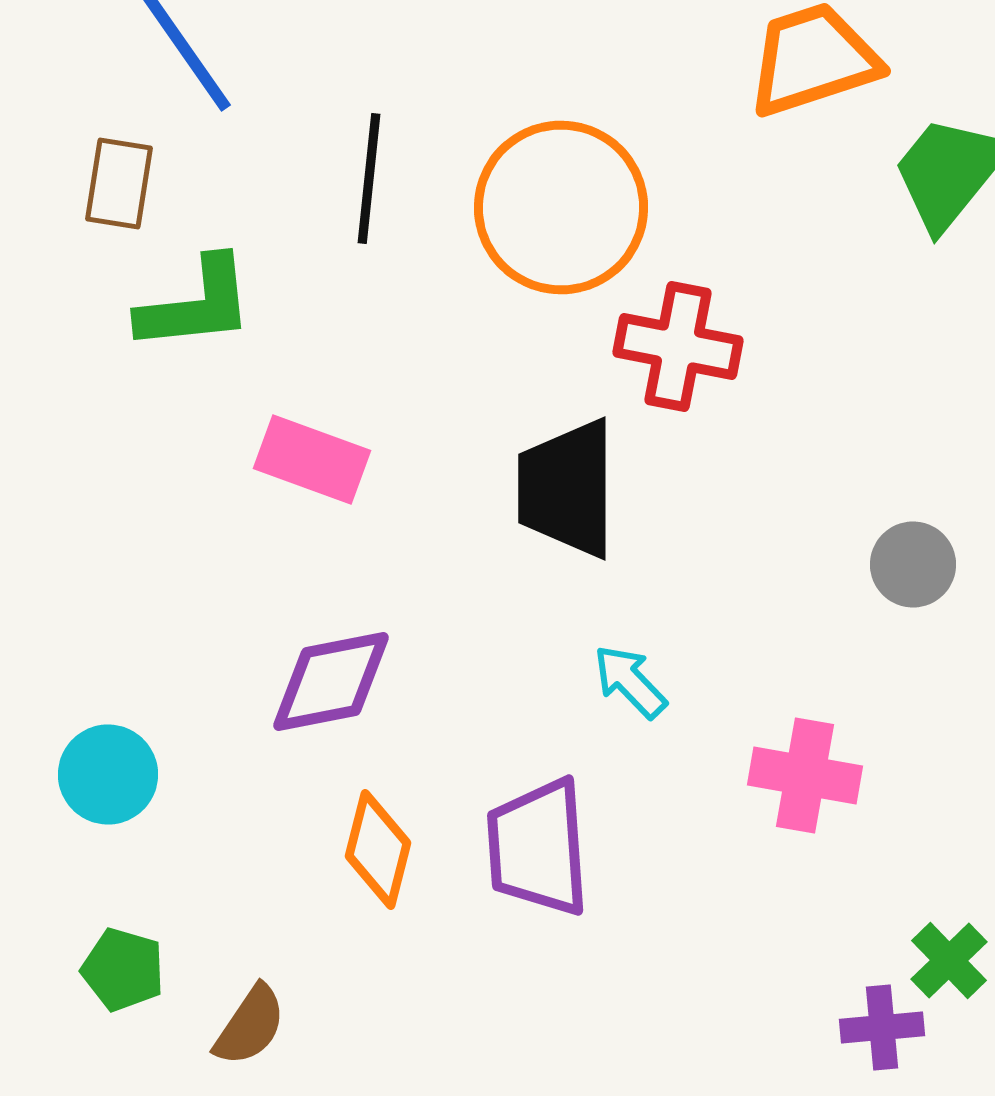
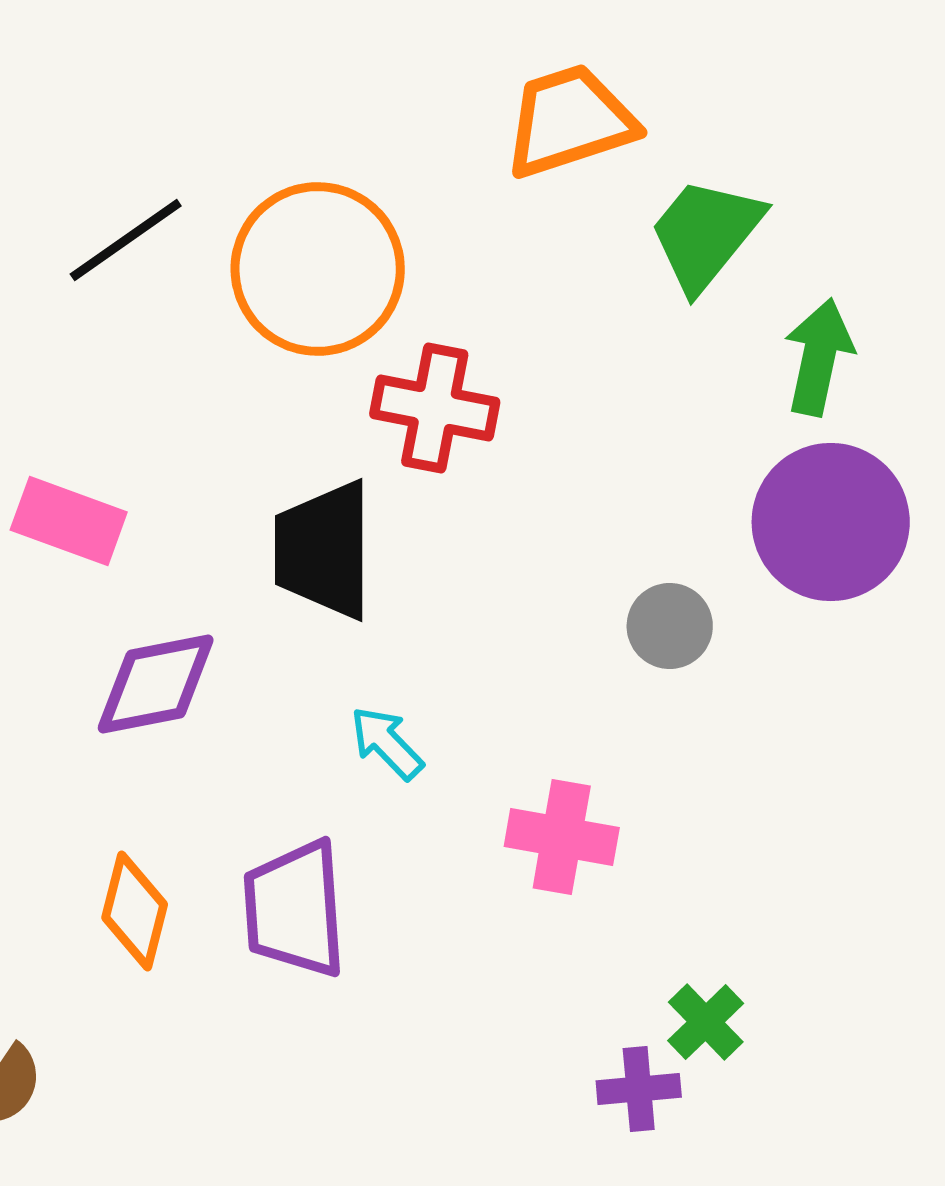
black line: (369, 178) -> (126, 240), turned 49
purple diamond: (331, 682) -> (156, 684), moved

